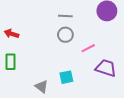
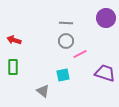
pink line: (88, 48) -> (80, 54), moved
cyan square: (66, 77) -> (63, 75), moved

